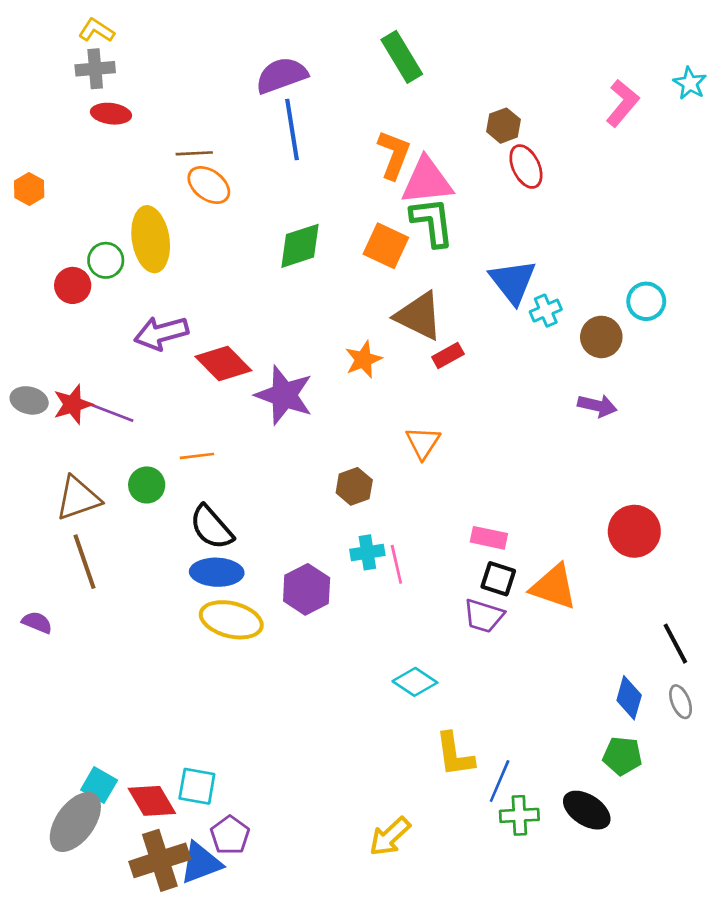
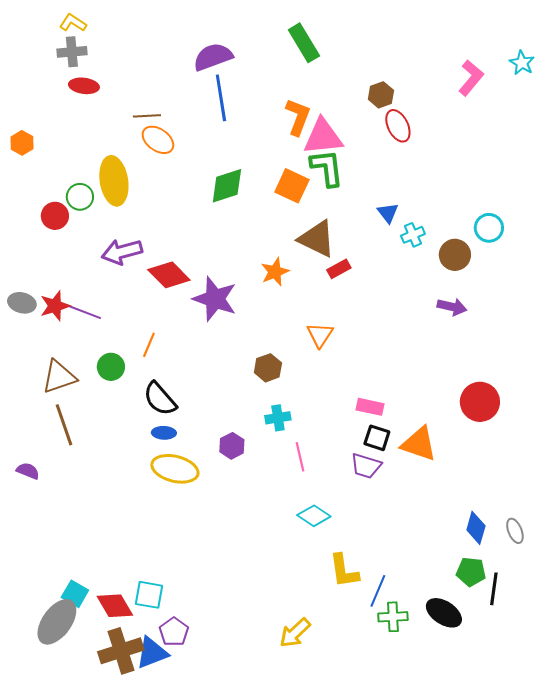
blue triangle: (513, 281) -> (388, 213), size x0.6
orange line: (197, 456) -> (149, 345), turned -60
pink line: (396, 564) -> (300, 457), moved
blue ellipse: (217, 572) -> (164, 433), size x0.6
purple hexagon: (307, 589) -> (232, 446), size x0.7
black line: (675, 644) -> (494, 589), moved, turned 36

